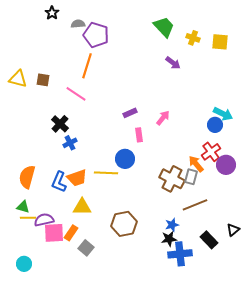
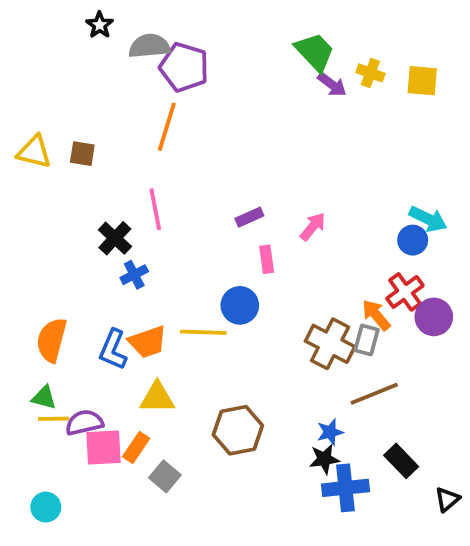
gray semicircle: (78, 24) -> (150, 46), size x1.5
purple arrow: (173, 63) -> (332, 85), moved
pink line: (76, 94) -> (155, 209), moved, turned 45
black triangle: (233, 230) -> (447, 499), moved

